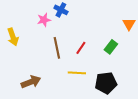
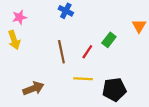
pink star: (44, 20) -> (19, 17), moved
green rectangle: (111, 47) -> (109, 40), moved

